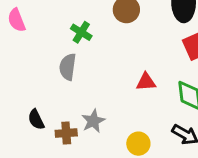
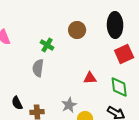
gray star: (93, 121) -> (69, 105), moved

